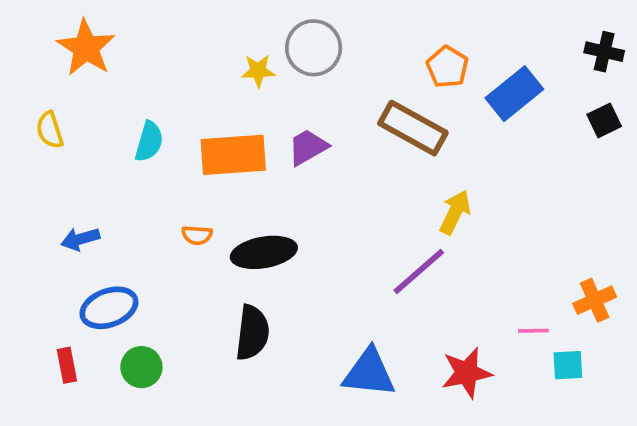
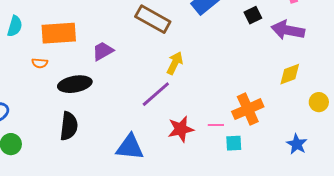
purple trapezoid: (308, 147) -> (103, 51), moved
orange semicircle: (197, 235) -> (40, 63), moved
orange cross: (595, 300) -> (248, 109), size x1.4
red star: (467, 373) -> (181, 129), moved

